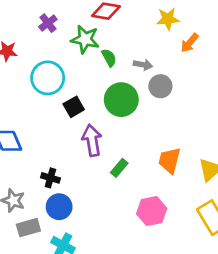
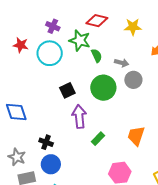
yellow star: (168, 19) -> (133, 27), moved
purple cross: (48, 23) -> (53, 26), turned -32
cyan circle: (48, 78) -> (50, 53), moved

